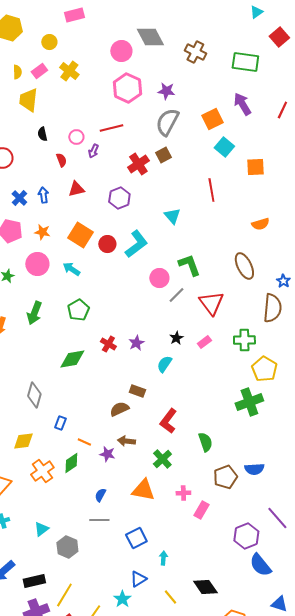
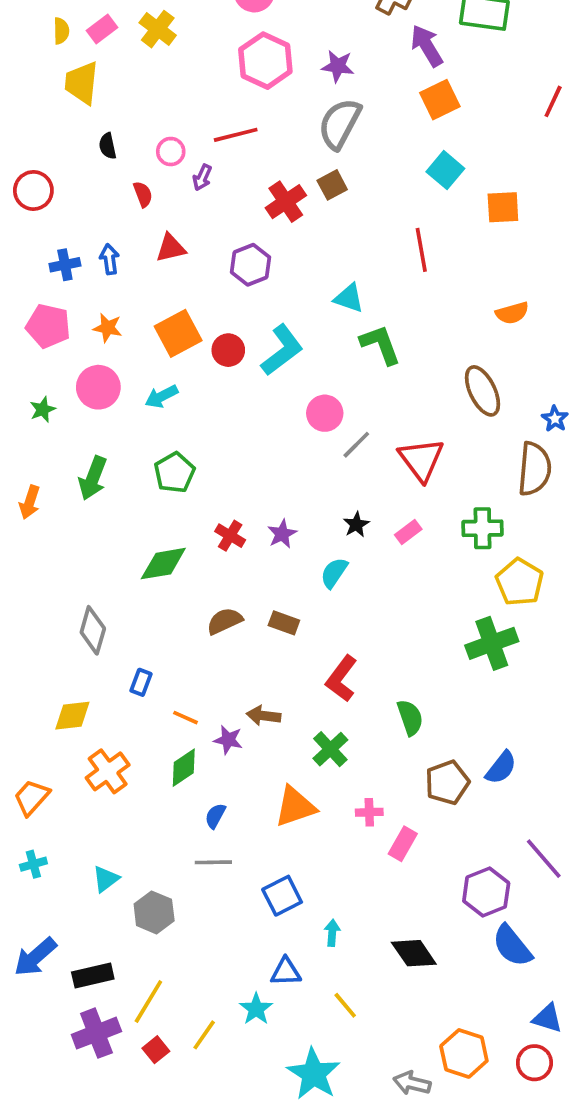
purple arrow: (242, 104) -> (427, 46), moved
orange square: (212, 119) -> (440, 100), moved
blue cross: (19, 198) -> (65, 265), turned 35
cyan triangle: (172, 216) -> (349, 298), turned -30
orange square: (80, 235) -> (178, 333), turned 30
green L-shape: (189, 265) -> (380, 345), moved
cyan arrow: (71, 269) -> (161, 396), turned -60
brown semicircle: (119, 409) -> (225, 621), moved
green diamond: (71, 463) -> (184, 768), moved
blue semicircle: (254, 469) -> (501, 768), turned -48
orange triangle: (143, 490) -> (295, 807), turned -30
blue triangle: (138, 579) -> (286, 972), turned 30
black diamond: (205, 587) -> (414, 953), moved

